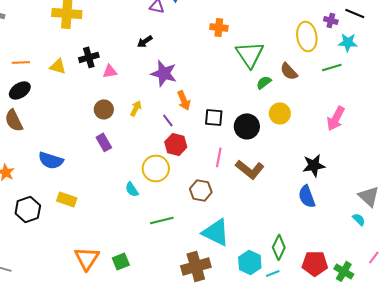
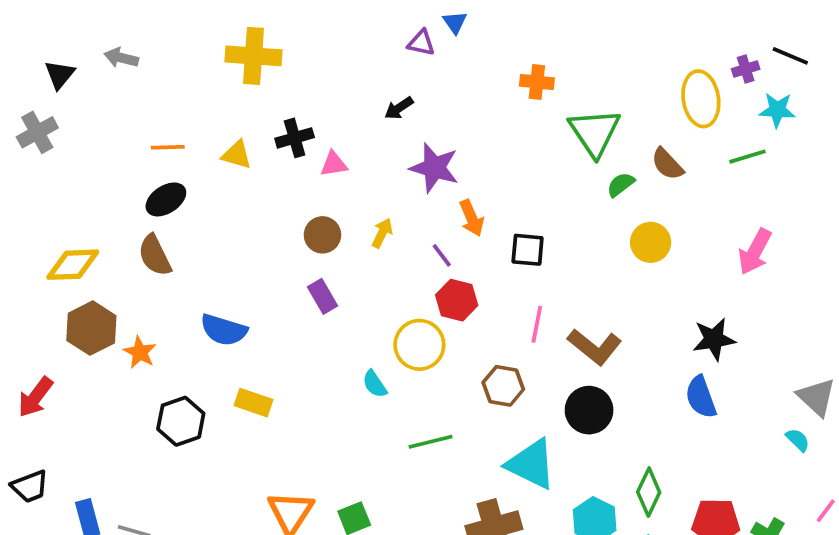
purple cross: (331, 20) -> (746, 69), turned -32
black circle: (247, 126) -> (589, 410), moved

